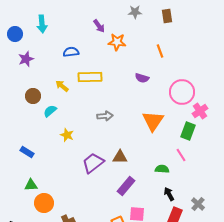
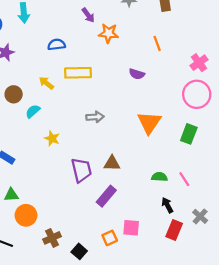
pink circle: (182, 92) -> (197, 94), moved
pink cross: (200, 111) -> (199, 63), moved
pink line: (181, 155) -> (184, 179), moved
purple trapezoid: (93, 163) -> (81, 170), turned 115
purple rectangle: (126, 186) -> (106, 196), moved

